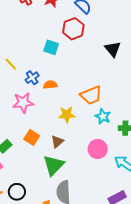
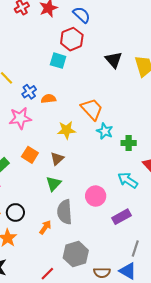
cyan square: (51, 47) -> (58, 61), moved
orange trapezoid: (91, 95) -> (92, 109), turned -110
pink circle: (98, 149) -> (96, 196), moved
green triangle: (54, 165) -> (54, 184), size x0.7

